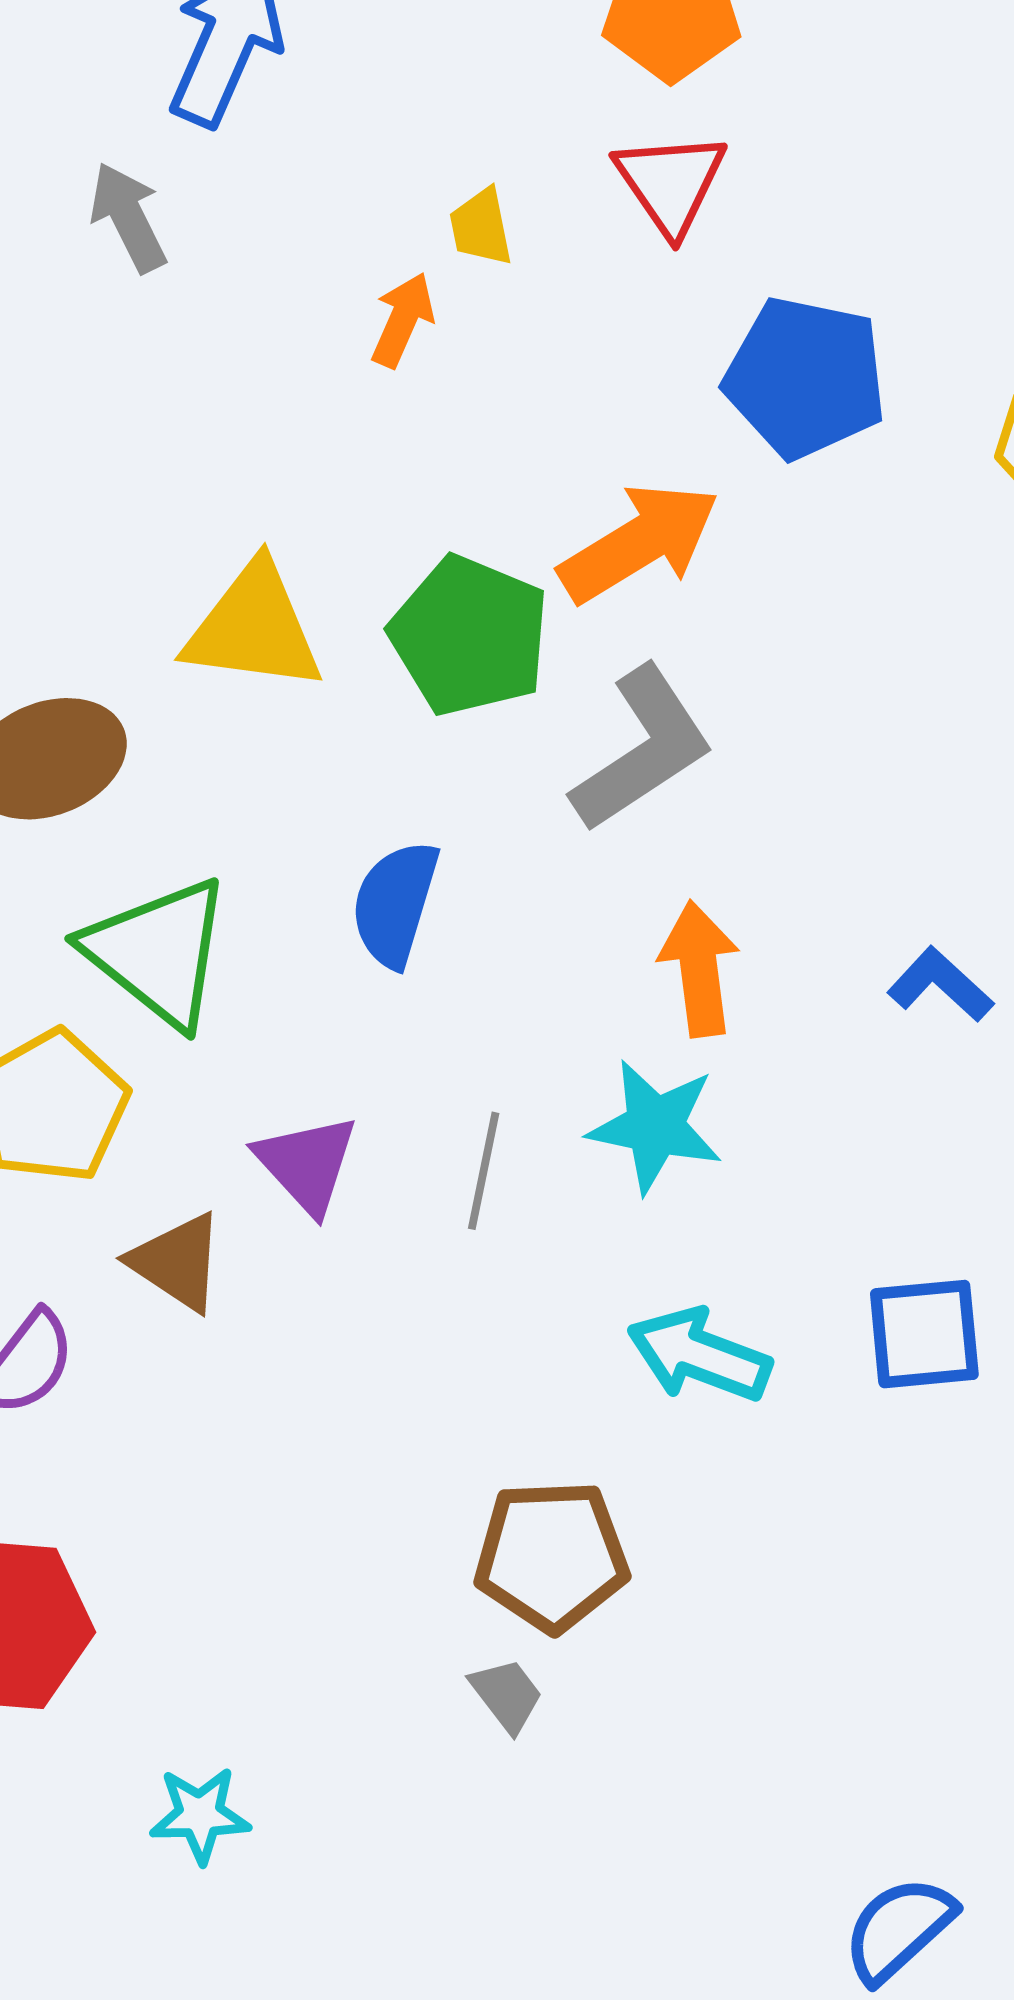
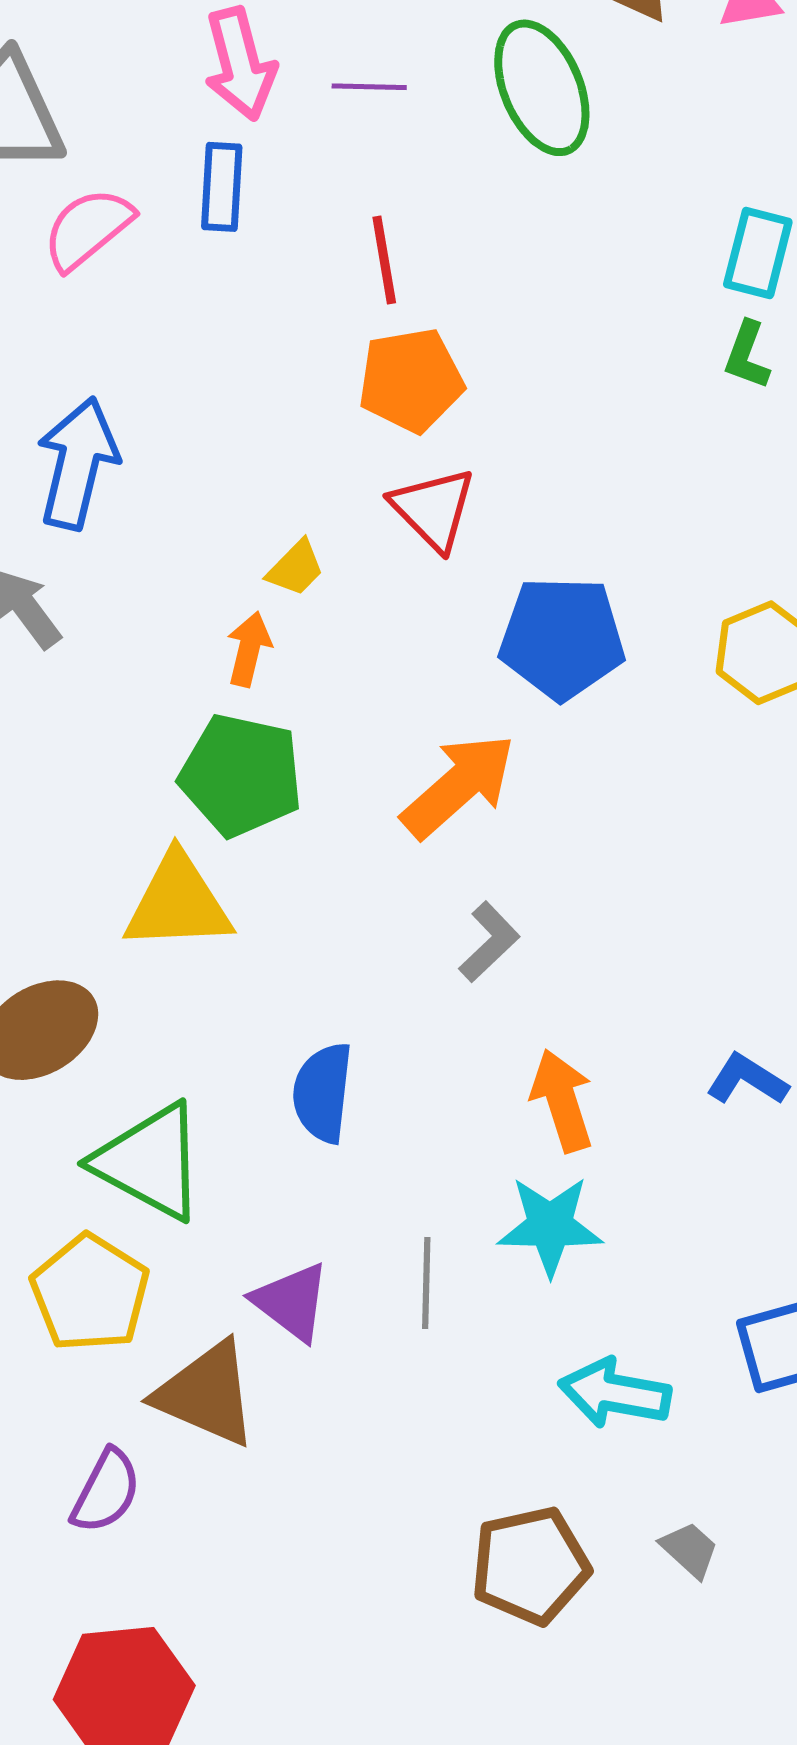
yellow trapezoid: (481, 227) -> (296, 568), turned -114
green pentagon: (470, 636) -> (241, 775), moved
gray L-shape: (642, 749) -> (489, 942), size x0.6
brown triangle: (177, 1262) -> (207, 1394), size x1.4
gray trapezoid: (507, 1695) -> (690, 1550), moved

